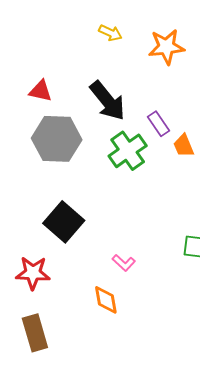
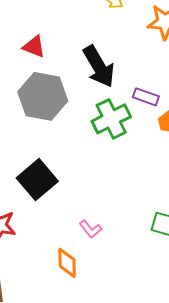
purple rectangle: (159, 124) -> (146, 97), turned -45

